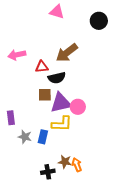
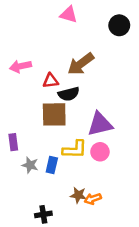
brown square: (45, 95) -> (54, 114), size x1.6
purple triangle: (61, 103) -> (100, 124), moved
pink circle: (78, 107) -> (100, 152), moved
orange arrow: (77, 165) -> (93, 199), turned -88
black cross: (48, 172) -> (43, 214), moved

